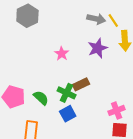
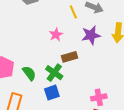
yellow line: (113, 21) -> (73, 12), moved
brown rectangle: (81, 84) -> (70, 57), moved

